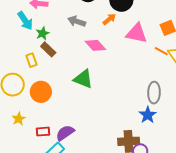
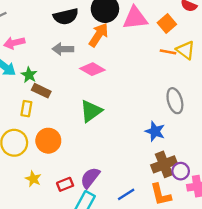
orange arrow: (109, 19) -> (99, 35), size x1.5
pink triangle: (137, 33) -> (135, 18), moved
yellow rectangle: (31, 60) -> (26, 109), turned 48
green triangle: (83, 79) -> (91, 111), turned -40
blue star: (148, 115) -> (155, 131), moved

